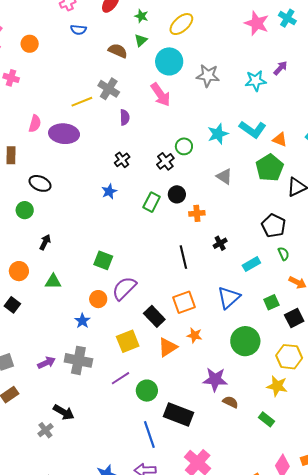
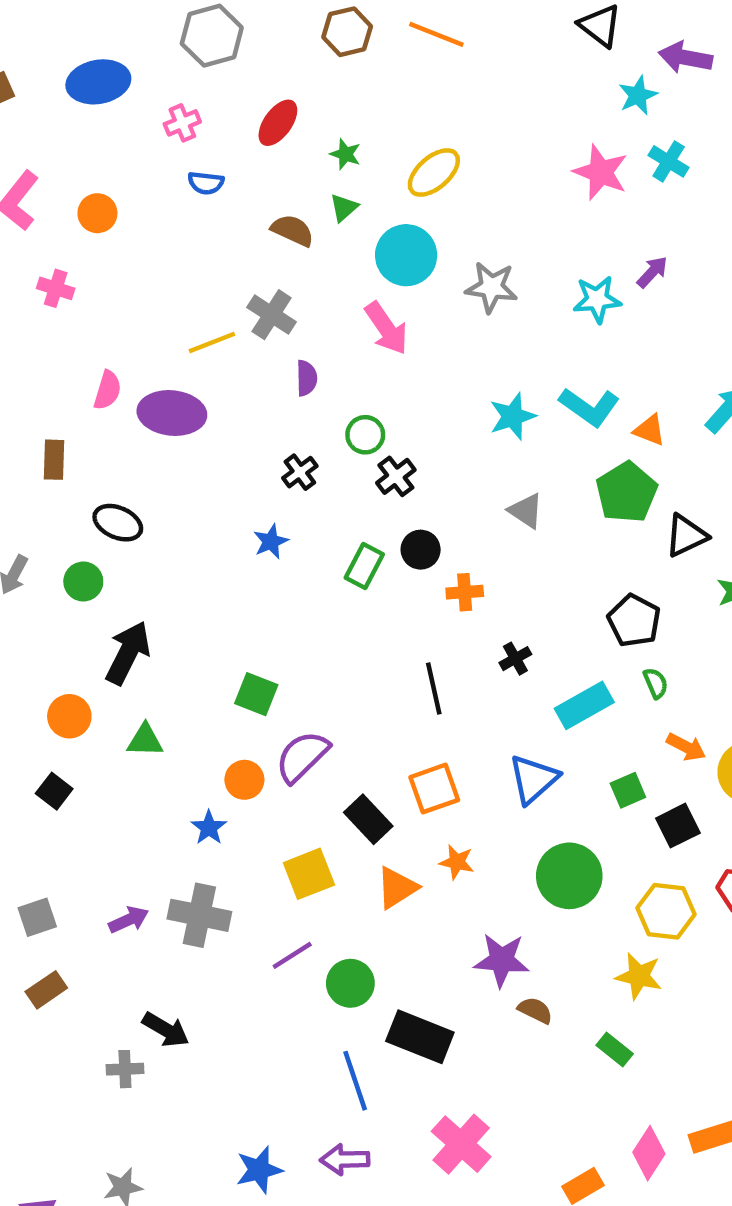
green circle: (184, 146) -> (365, 435), moved
black arrow: (45, 242) -> (128, 653), size x1.8
cyan rectangle: (251, 264) -> (584, 705), size x1.4
gray cross: (45, 430) -> (125, 1069), turned 35

